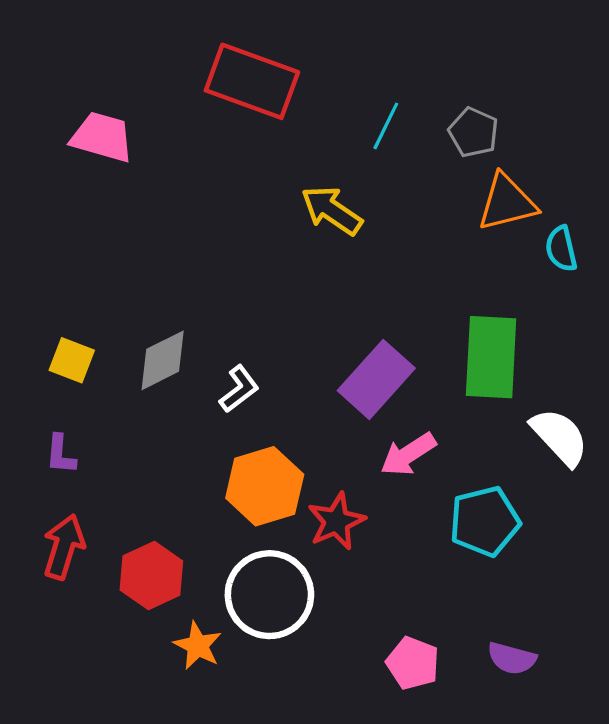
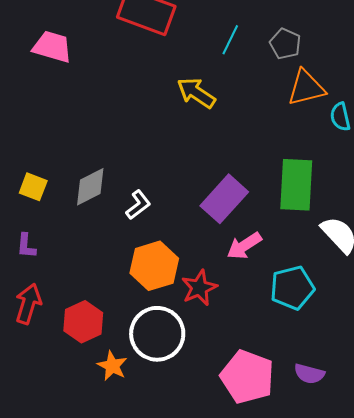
pink pentagon: (413, 663) -> (247, 377), size x1.6

